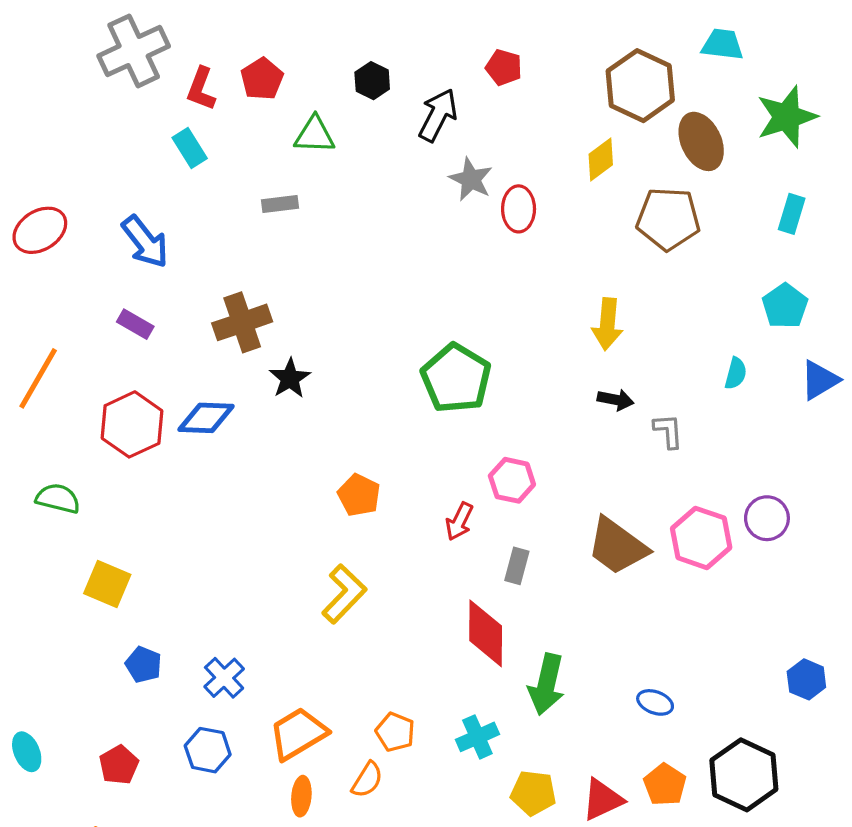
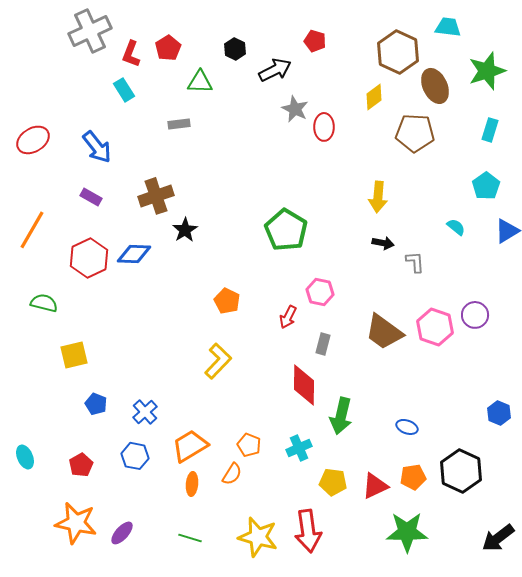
black arrow: (438, 115) -> (275, 70), turned 36
cyan semicircle: (736, 373) -> (456, 227), turned -66
yellow square: (107, 584) -> (74, 355), turned -36
orange pentagon: (665, 785) -> (413, 477), turned 30

